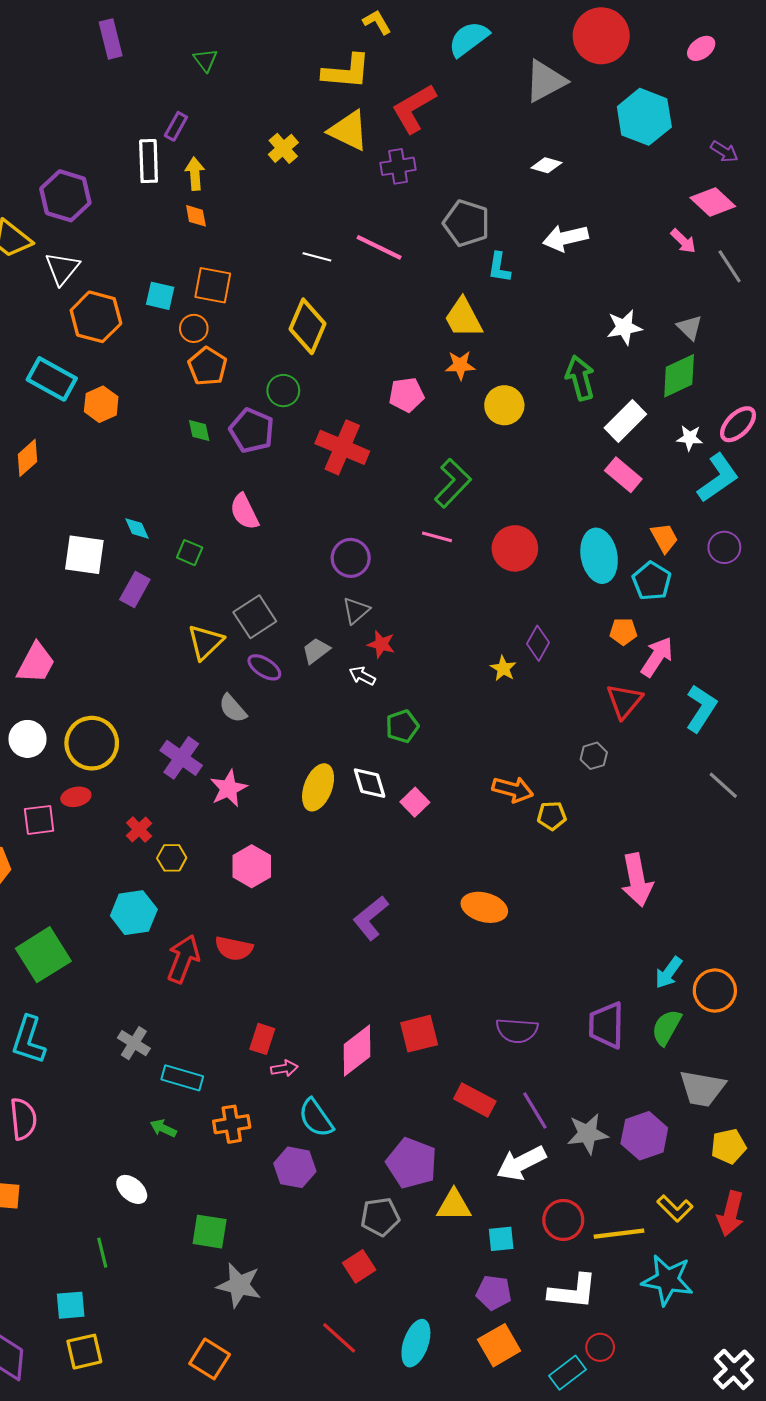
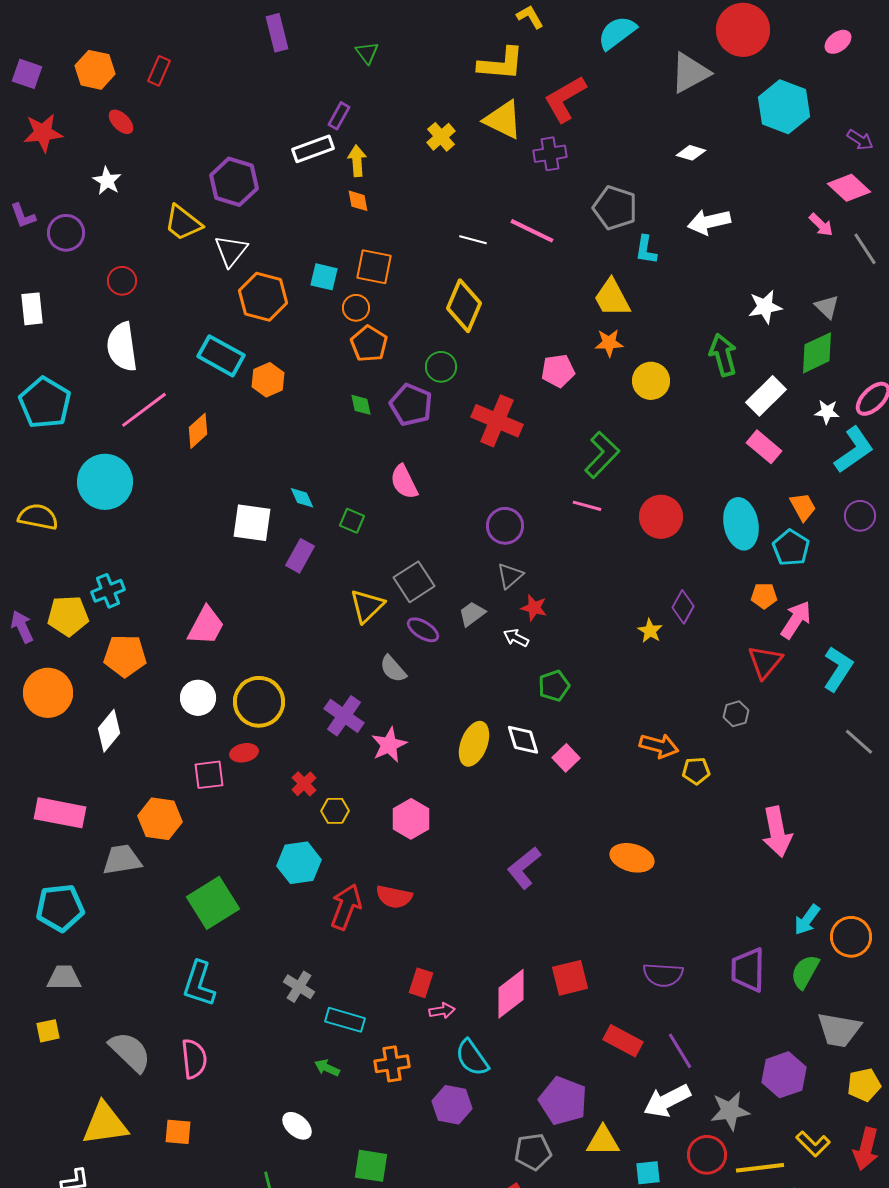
white rectangle: (149, 161) -> (313, 149), turned 72
gray star: (587, 1134) -> (730, 1111), moved

